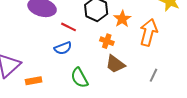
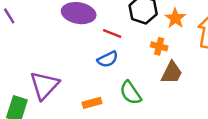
brown trapezoid: (115, 64) -> (172, 73), turned -95
orange rectangle: (34, 81) -> (92, 103), moved

